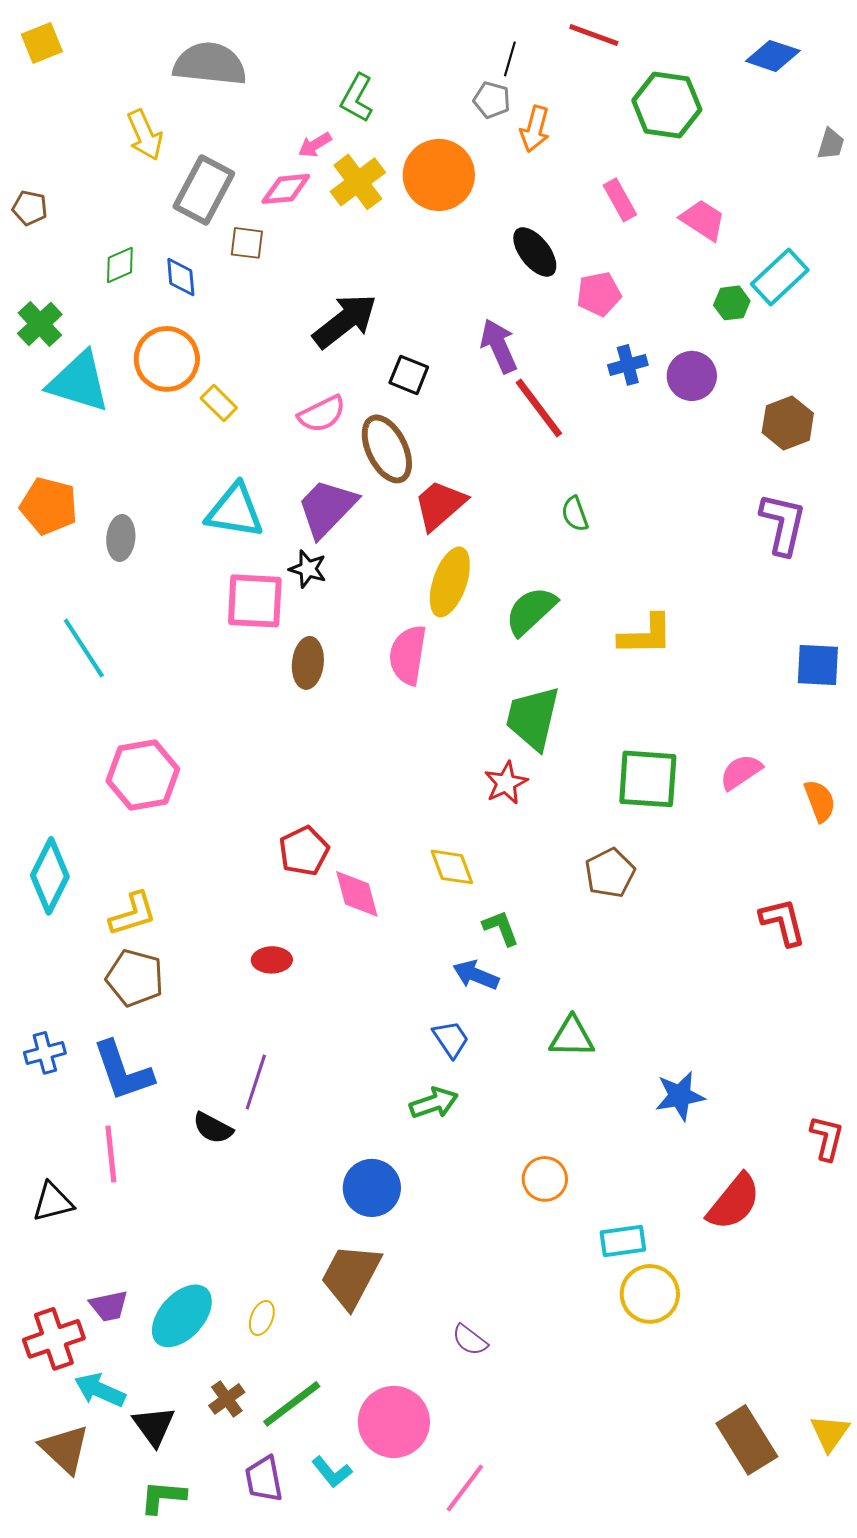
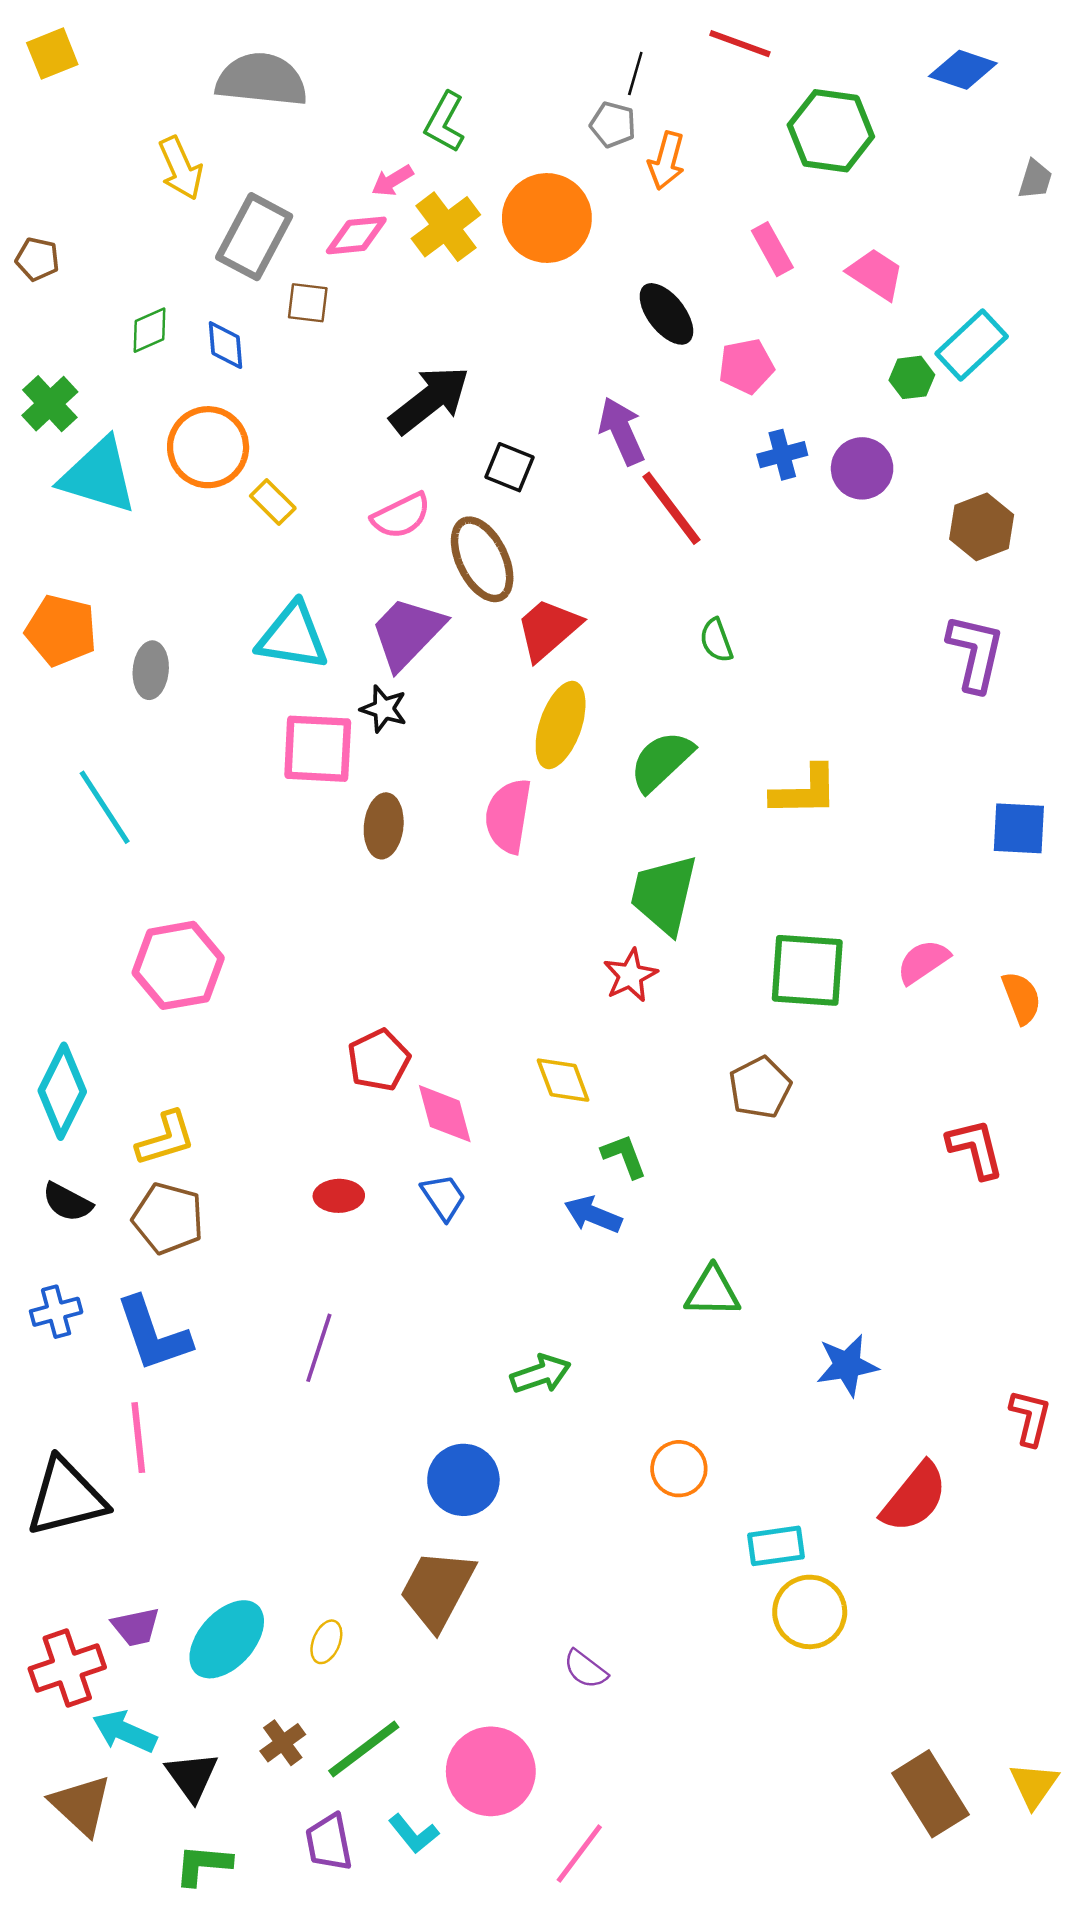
blue trapezoid: (451, 1039) -> (443, 1197), moved
black semicircle: (213, 1128) -> (67, 1202), moved
black triangle: (53, 1202) -> (66, 1497), size x1.6

